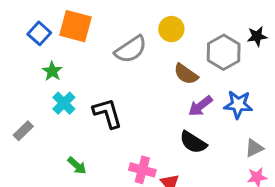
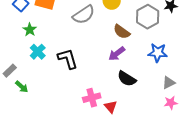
purple arrow: (200, 106) -> (117, 54), moved
green arrow: (77, 166) -> (22, 87), moved
pink cross: (142, 170) -> (92, 98), turned -30

